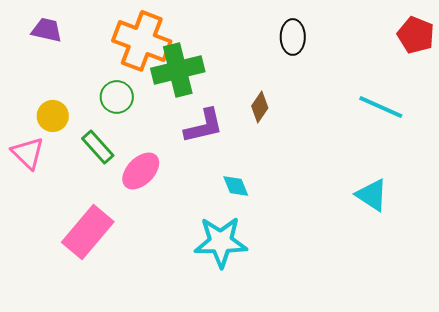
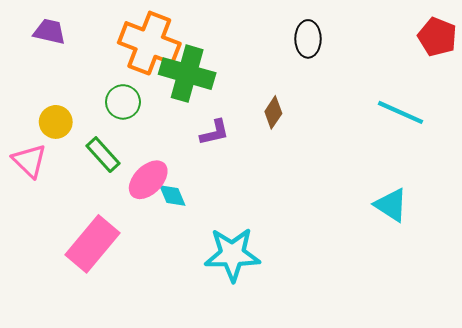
green cross: (178, 70) -> (187, 74), turned 30
purple L-shape: (204, 126) -> (214, 132), size x0.7
cyan diamond: (236, 186) -> (172, 196), moved

